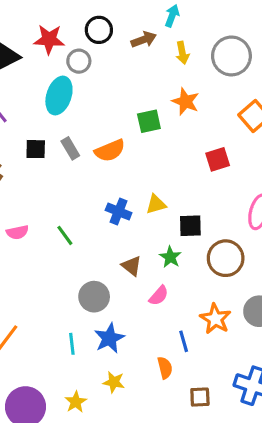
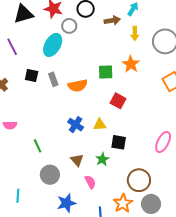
red square: (218, 159) -> (118, 101), moved, turned 35
green line: (65, 235) -> (38, 146), moved
brown circle: (226, 258) -> (139, 180), moved
pink semicircle: (159, 296) -> (90, 182), turned -80
blue star: (109, 338) -> (66, 203), moved
cyan line: (72, 344) -> (18, 196), moved

